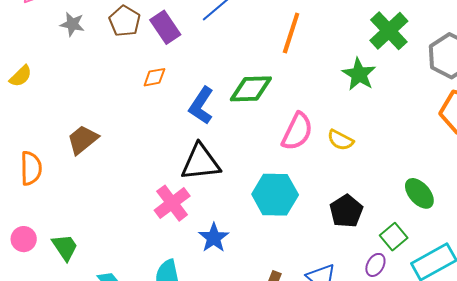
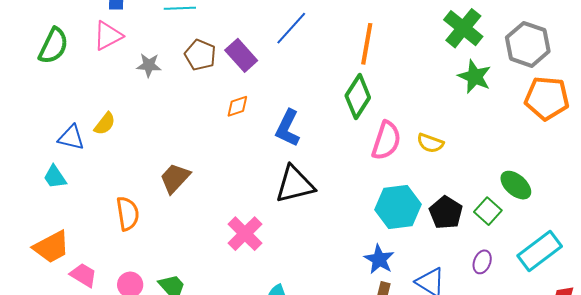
green star: (359, 74) -> (475, 77), moved
green diamond: (251, 89) -> (358, 97), moved, turned -48
cyan hexagon: (275, 195) -> (398, 207), moved
pink cross: (172, 203) -> (245, 234), moved
green square: (394, 237) -> (488, 211), moved
blue star: (214, 238) -> (379, 259), moved

